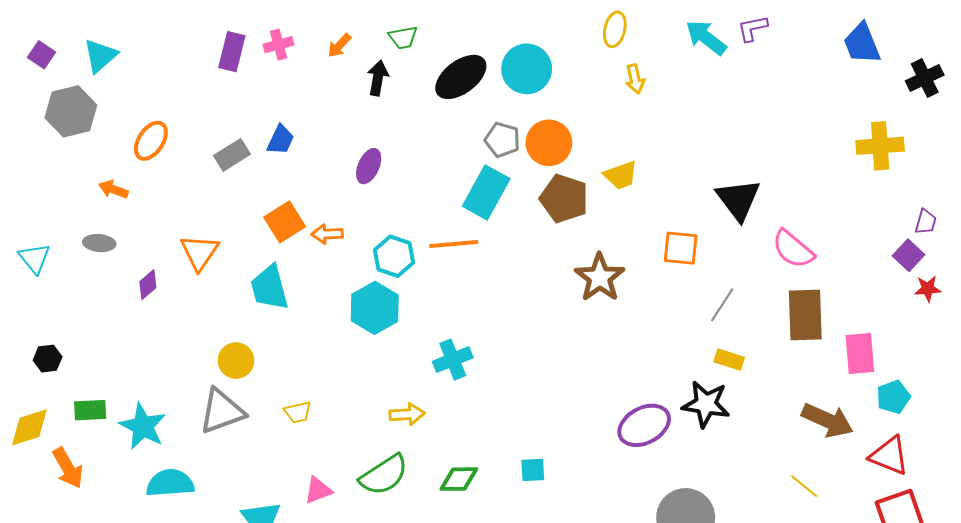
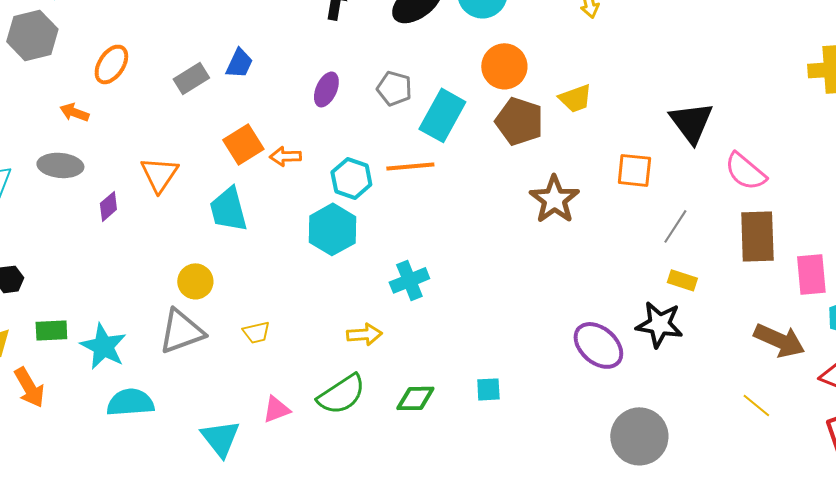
gray pentagon: (502, 140) -> (394, 88), moved
gray ellipse: (99, 243) -> (60, 165), size x1.4
purple ellipse: (644, 425) -> (598, 345), turned 69

